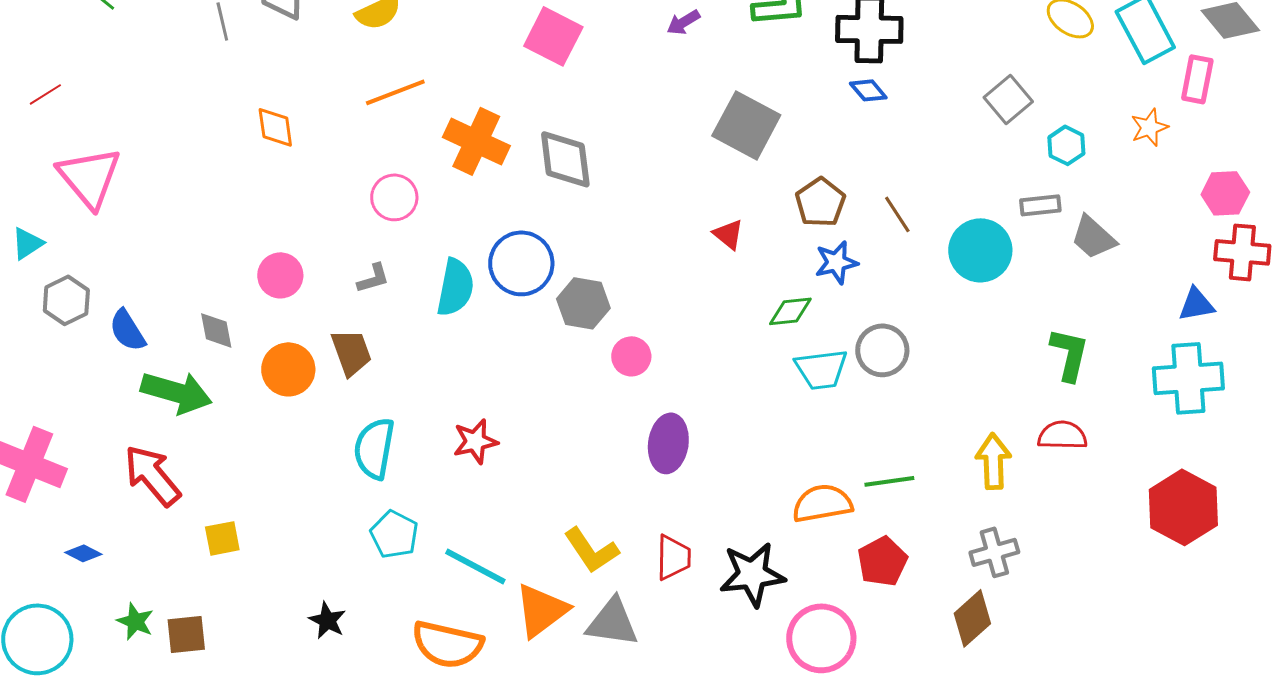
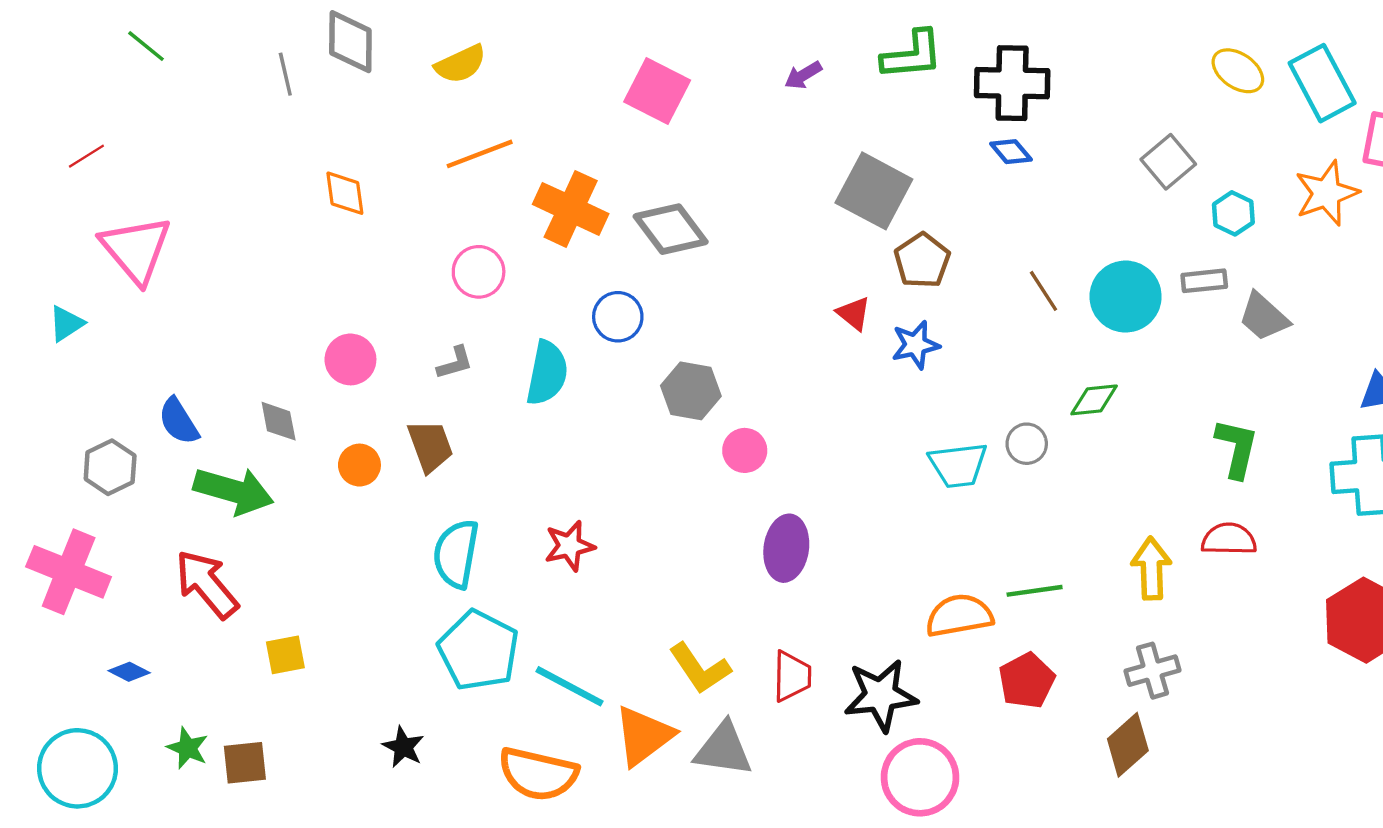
orange star: (1149, 127) -> (1327, 193), size x1.5
gray diamond: (565, 159) -> (671, 229), turned -30
brown pentagon: (820, 202) -> (922, 261), moved
cyan circle: (980, 250) -> (1126, 297), moved
blue star: (836, 262) -> (915, 345), moved
blue circle: (521, 263) -> (618, 317), moved, size x0.7
gray hexagon: (66, 300) -> (110, 467), moved
green diamond: (790, 311) -> (1094, 400), moved
gray circle: (882, 350) -> (1027, 444), size x0.7
orange circle: (288, 369) -> (359, 465), size x0.7
cyan pentagon: (394, 534) -> (479, 650), size x1.5
pink circle: (821, 638) -> (920, 777), moved

